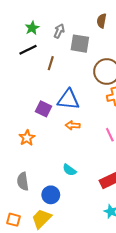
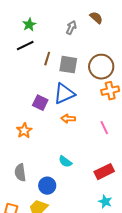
brown semicircle: (102, 21) -> (96, 18), turned 120
gray arrow: (59, 31) -> (71, 28), moved
gray square: (80, 44) -> (68, 65), moved
blue triangle: (68, 99) -> (64, 94), turned -30

